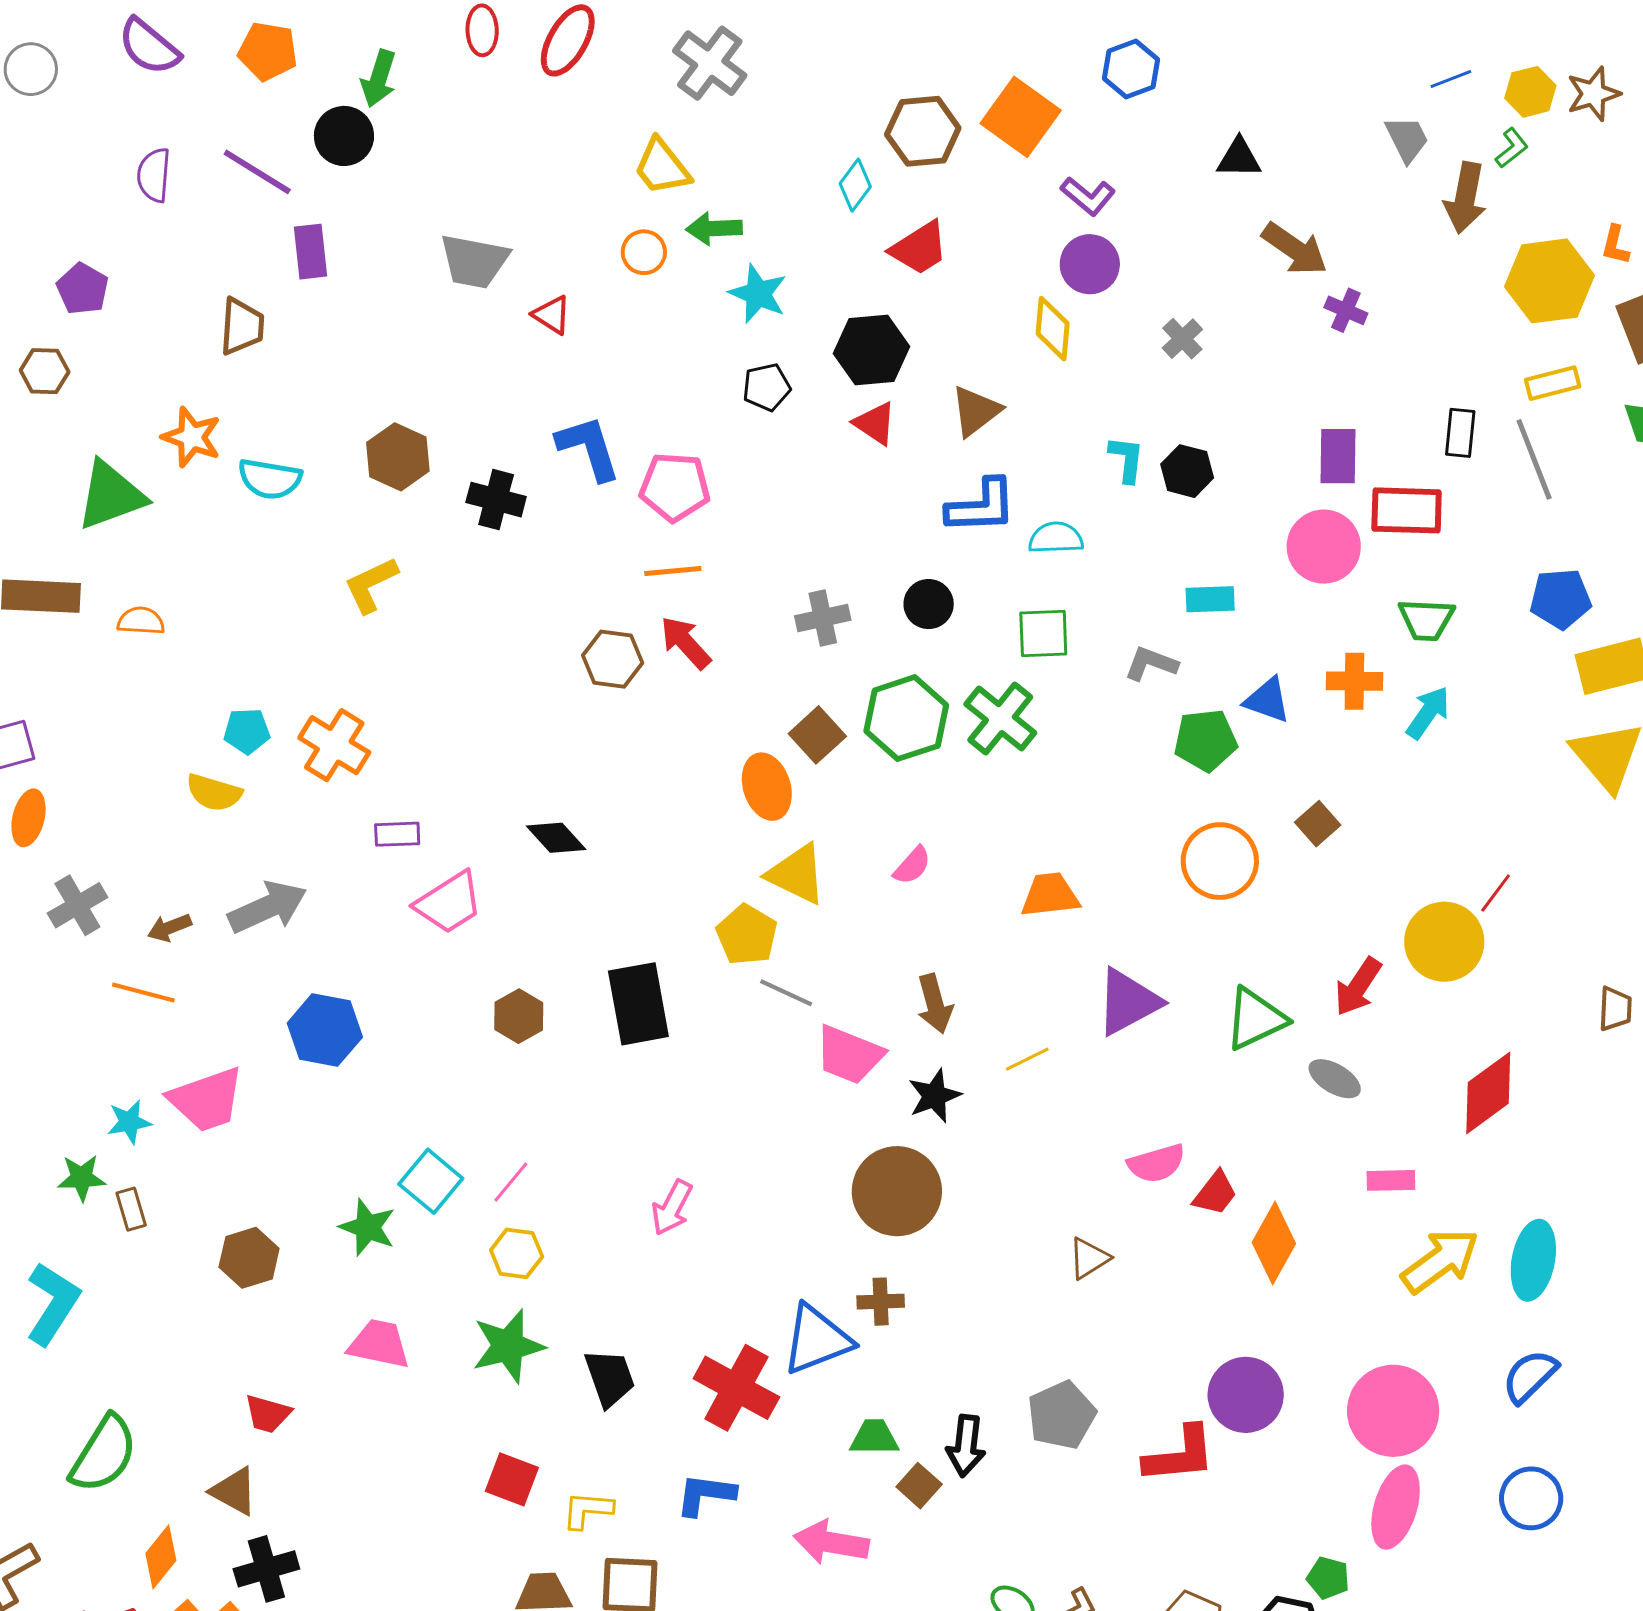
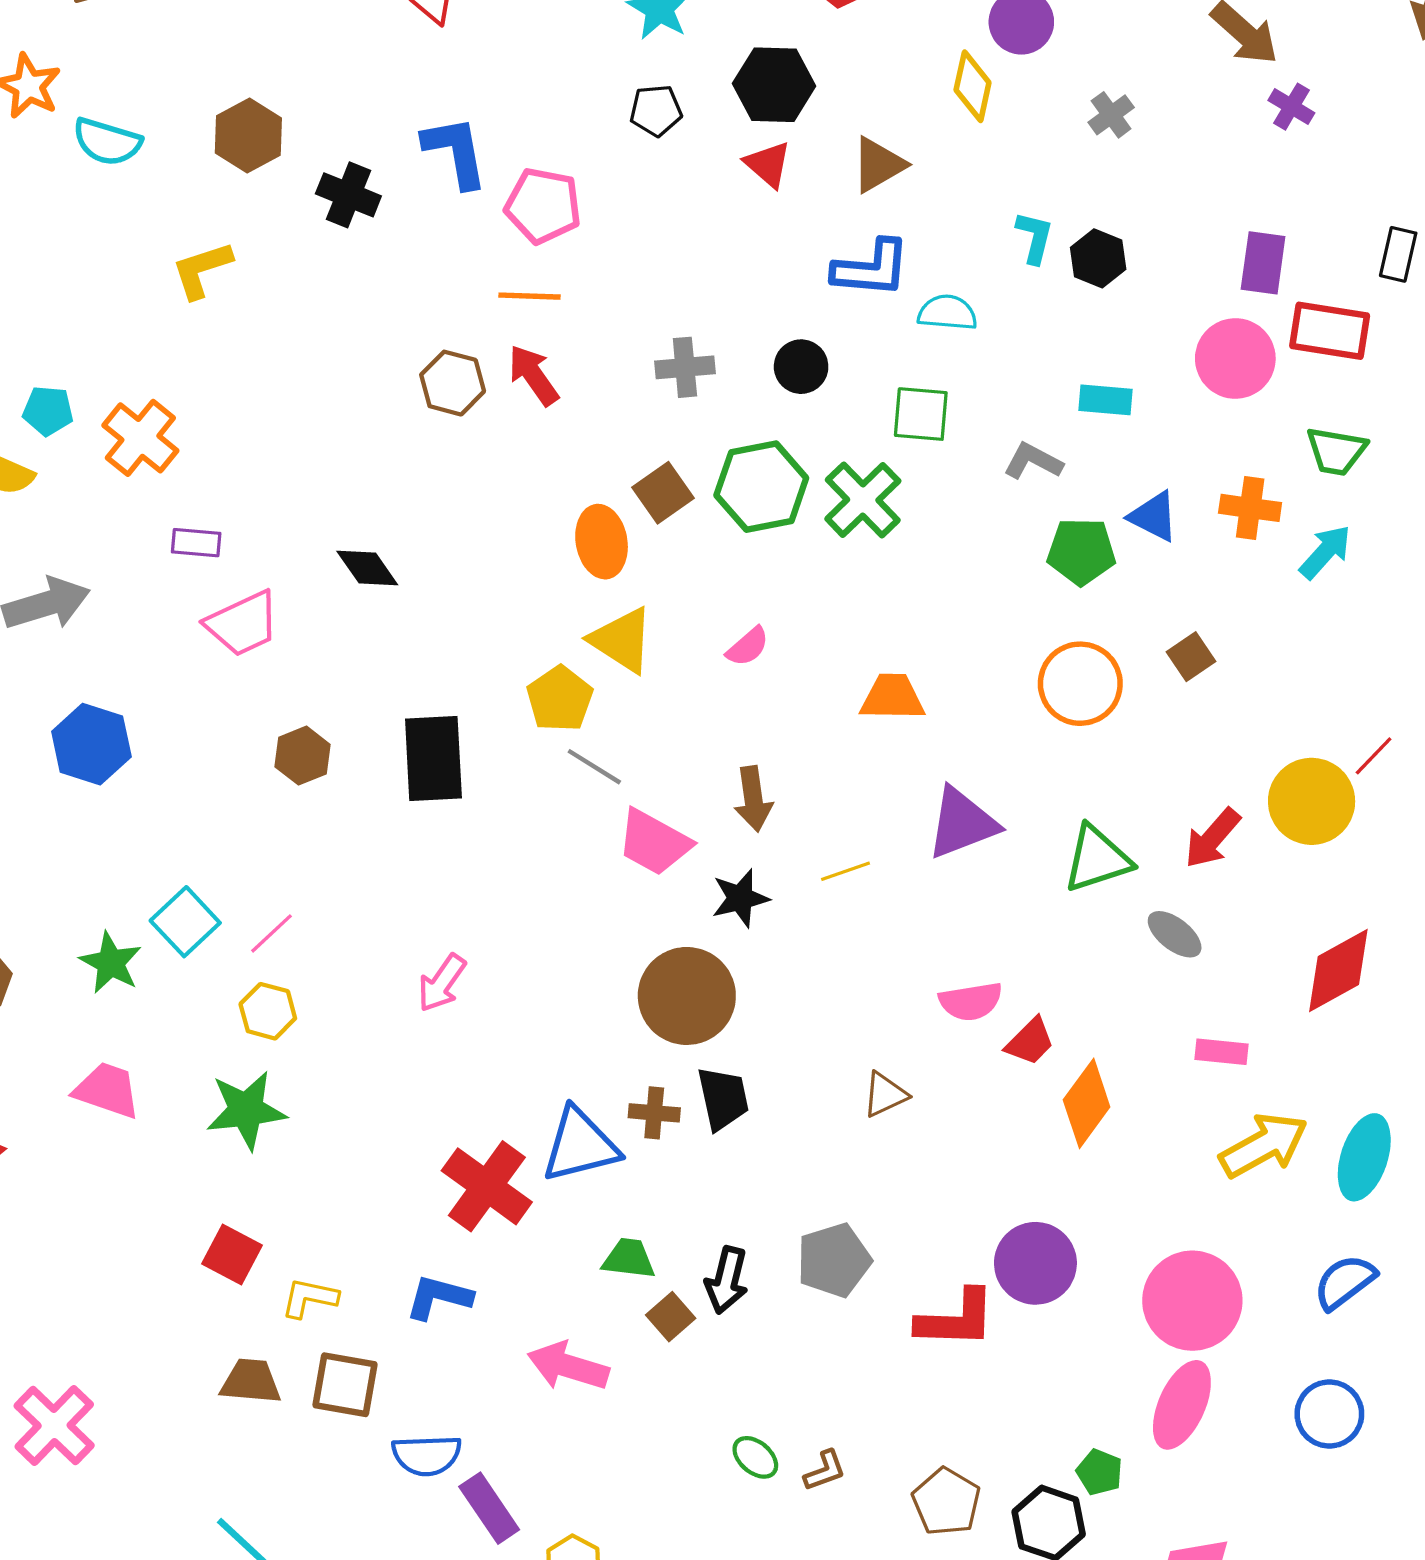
black trapezoid: (610, 1378) -> (723, 1098), moved

